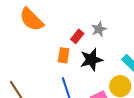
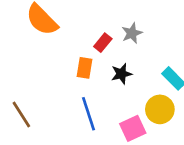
black star: (91, 60) -> (122, 74), size x0.7

